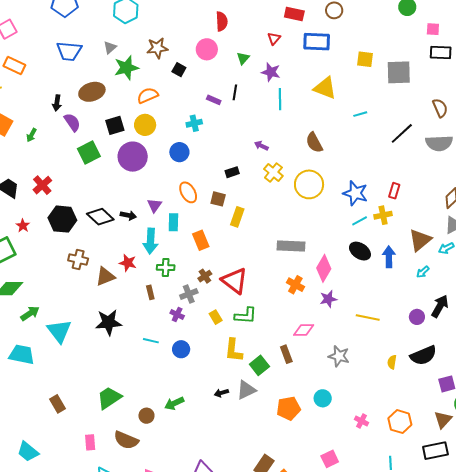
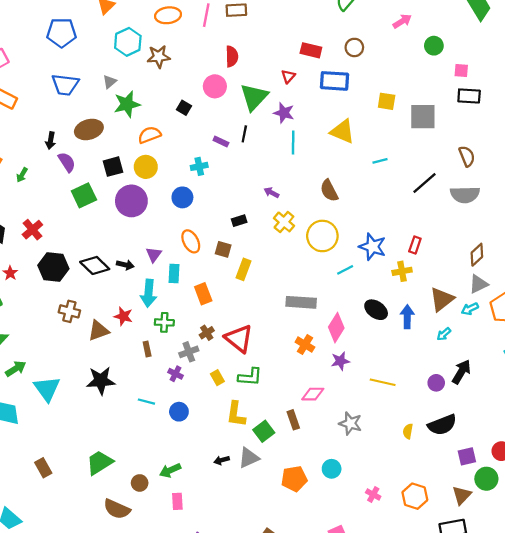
brown star: (157, 48) -> (159, 57), moved
green triangle: (243, 58) -> (254, 97), size x2.0
cyan line: (360, 221) -> (345, 270), moved
pink rectangle: (90, 442) -> (177, 501), moved

